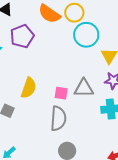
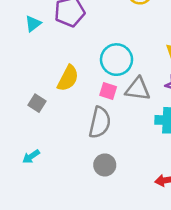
cyan circle: (86, 35) -> (117, 60), moved

